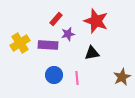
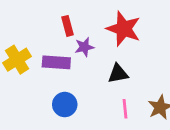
red rectangle: (56, 19) -> (68, 26), turned -56
pink line: (77, 78) -> (125, 109), moved

